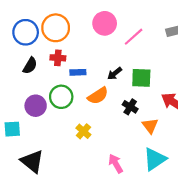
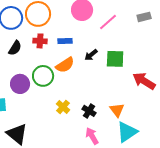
blue rectangle: (78, 72) -> (65, 41), moved
orange semicircle: (98, 96) -> (65, 65), moved
black cross: (130, 107) -> (89, 111), moved
orange triangle: (150, 126) -> (117, 110), moved

